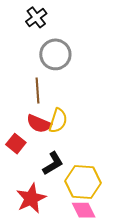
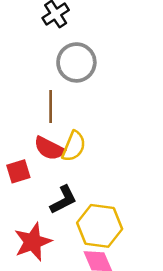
red square: (16, 144) -> (18, 171), turned 30

